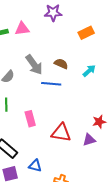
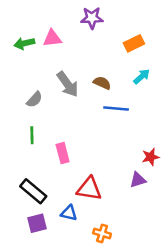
cyan arrow: (89, 71) -> (142, 77), moved
blue line: (51, 84) -> (116, 108), moved
red triangle: (61, 133) -> (89, 189), moved

